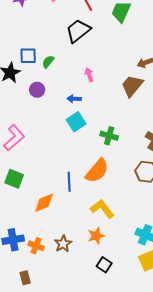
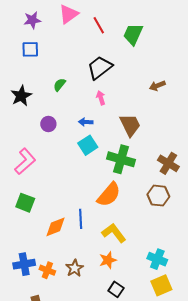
black trapezoid: (78, 31) -> (100, 68), moved
blue square: (28, 56) -> (30, 49), moved
brown trapezoid: (132, 86) -> (130, 125), moved, turned 115
purple circle: (37, 90) -> (48, 124), moved
green cross: (109, 136) -> (121, 159), size x1.5
blue line: (69, 182) -> (81, 219), moved

